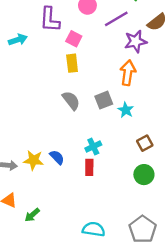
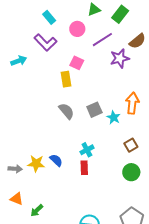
purple L-shape: (50, 20) -> (45, 42), turned -45
pink square: (74, 39) -> (77, 63), moved
orange arrow: (128, 73) -> (132, 103), moved

